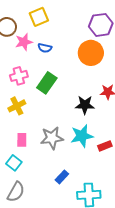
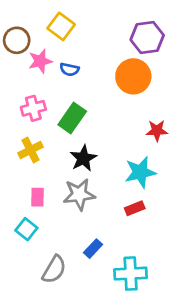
yellow square: (39, 17) -> (61, 26), turned -30
black star: (85, 105) -> (83, 158), moved, turned -30
cyan star: (82, 136) -> (140, 172), moved
red rectangle: (105, 146) -> (135, 208), moved
gray semicircle: (16, 192) -> (54, 269), moved

